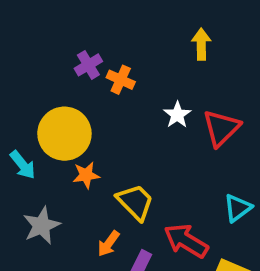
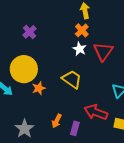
orange cross: (121, 80) -> (82, 30), moved, turned 32
yellow trapezoid: (135, 202) -> (72, 79), moved
gray star: (42, 226) -> (24, 129), moved

